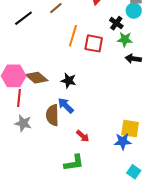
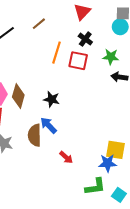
black cross: (116, 23) -> (85, 39), moved
brown diamond: (37, 78) -> (18, 96), turned 65
green L-shape: (74, 163) -> (95, 187), moved

